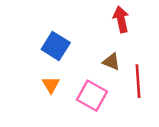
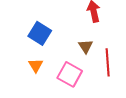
brown triangle: (111, 62) -> (86, 46), turned 35

